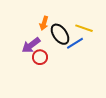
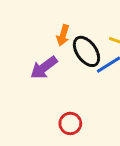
red circle: (40, 57) -> (70, 123), moved

